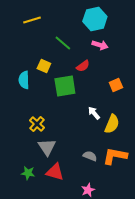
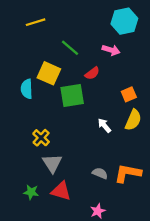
cyan hexagon: (95, 19) -> (124, 21), moved
yellow square: (44, 66) -> (49, 73), size x1.5
yellow semicircle: (112, 124) -> (133, 120), moved

